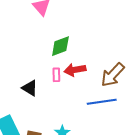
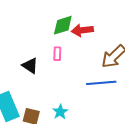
red arrow: (75, 70) -> (82, 30), moved

